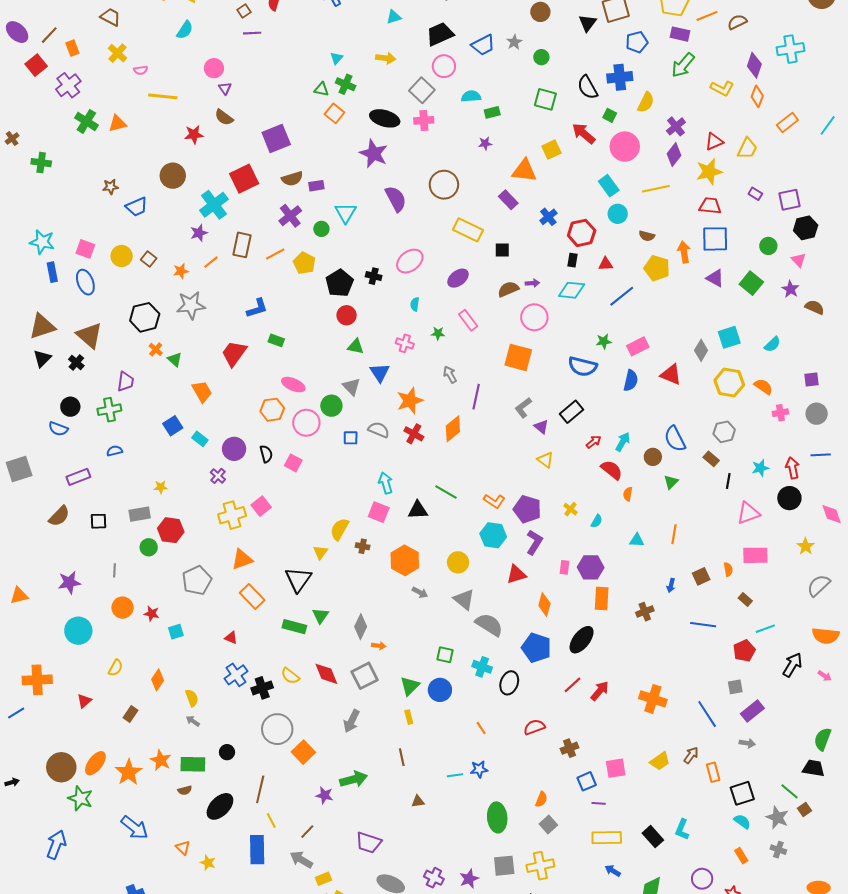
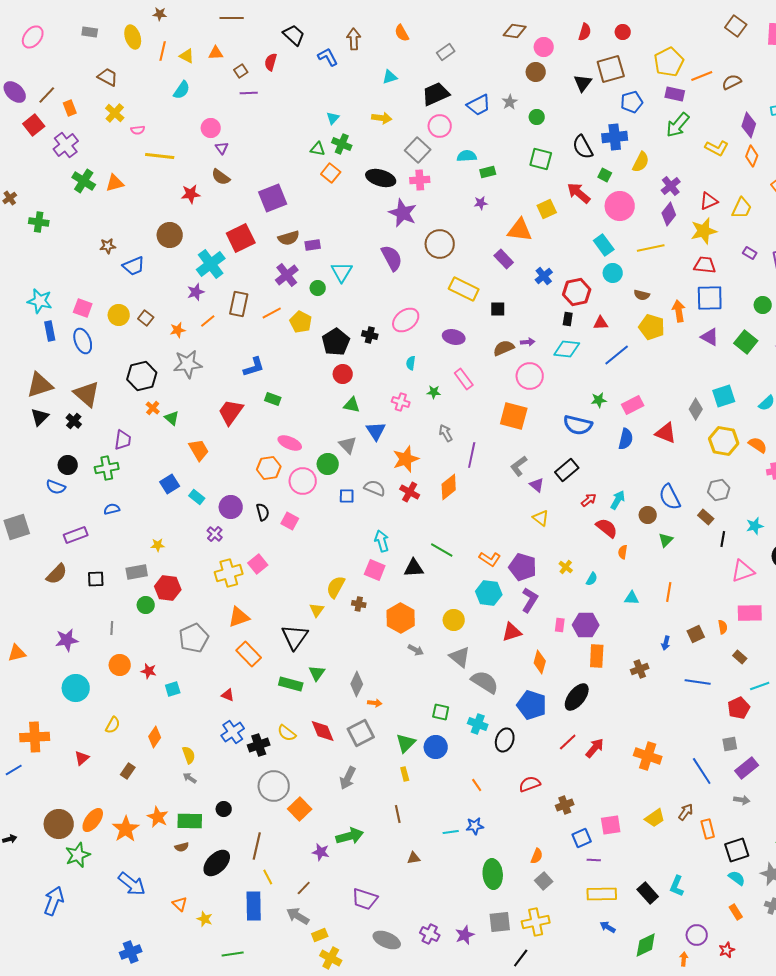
purple star: (374, 154) -> (403, 213), moved
purple ellipse: (458, 278) -> (454, 337), turned 50
green star: (80, 798) -> (78, 855), turned 30

